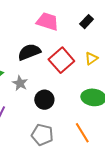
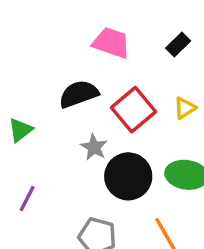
gray star: (20, 83) -> (94, 147), moved
black circle: (44, 100) -> (128, 176), moved, size x1.4

